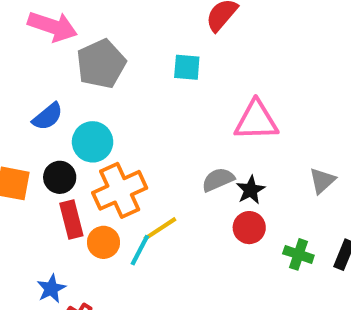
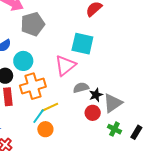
cyan square: (187, 67) -> (82, 44), moved, size x1.6
pink triangle: (256, 121) -> (65, 65), moved, turned -45
gray triangle: (322, 181) -> (113, 103), moved, size x1.5
orange circle: (103, 242) -> (45, 129), moved

